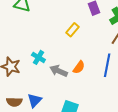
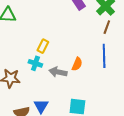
yellow rectangle: (72, 30) -> (43, 46), moved

